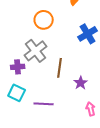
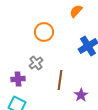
gray cross: (36, 51) -> (36, 63), size x0.6

